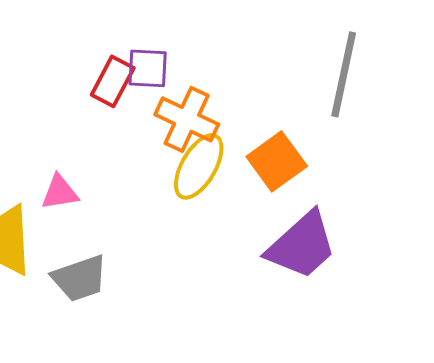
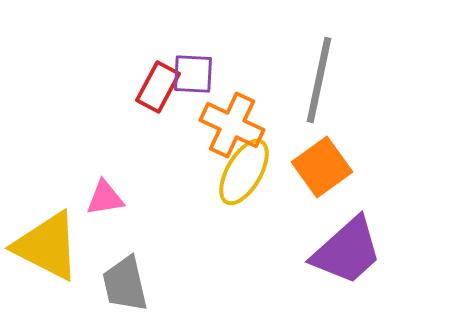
gray line: (344, 74) -> (319, 80), moved
gray trapezoid: (80, 278) -> (125, 284), turned 96

